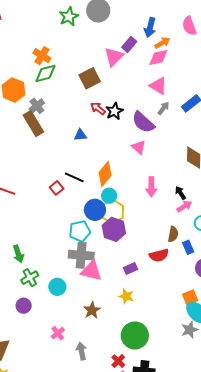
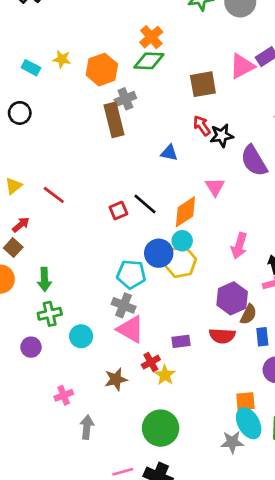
pink triangle: (139, 147) -> (215, 187), moved
purple hexagon: (114, 229) -> (232, 298), moved
gray cross: (81, 255) -> (124, 305), size x0.7
red cross: (118, 361) -> (151, 362), moved

